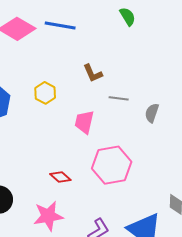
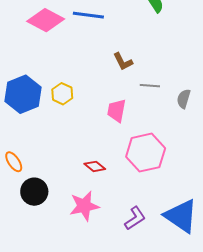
yellow hexagon: (45, 93) -> (62, 94), moved

